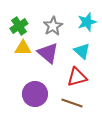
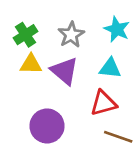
cyan star: (87, 22) -> (117, 29), turned -30
cyan triangle: (82, 51) -> (110, 68), turned -36
brown line: (72, 103) -> (118, 137), moved

